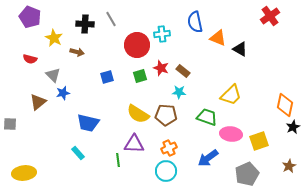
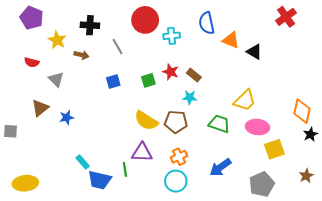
gray line: (111, 19) -> (118, 46), moved
red circle: (137, 45) -> (145, 20), moved
blue star: (63, 93) -> (67, 117), moved
blue trapezoid: (88, 123) -> (100, 180), moved
pink ellipse: (231, 134) -> (257, 127), moved

